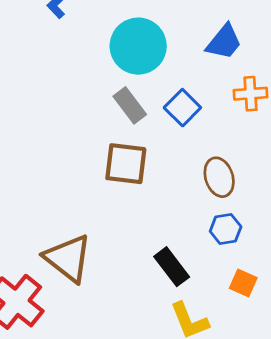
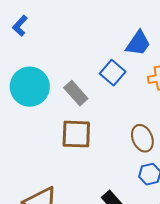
cyan circle: (138, 46) -> (30, 87), moved
blue square: (182, 108) -> (113, 73), moved

